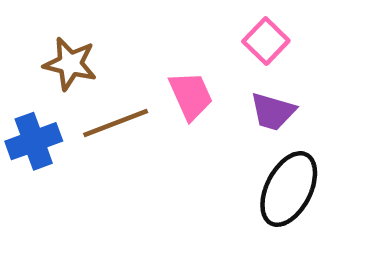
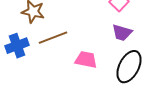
pink trapezoid: (191, 96) -> (86, 60), moved, turned -55

